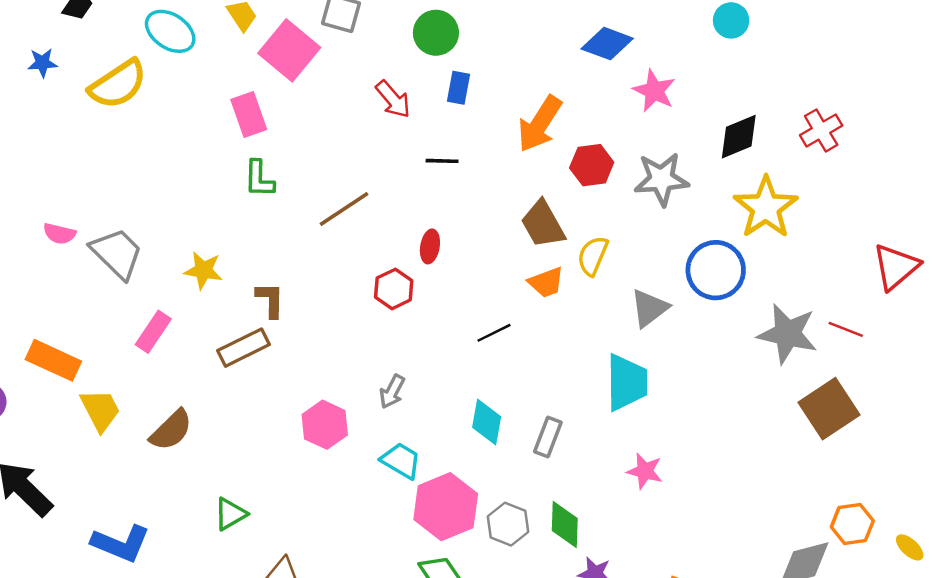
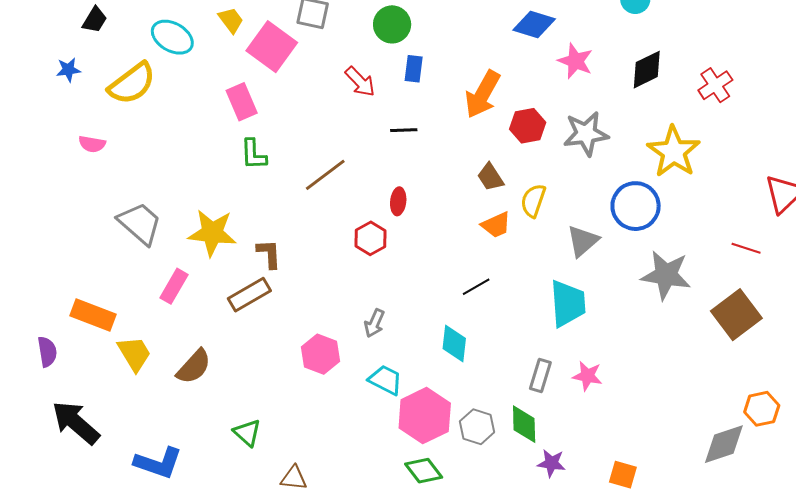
black diamond: (739, 137) -> (647, 70), moved
brown trapezoid: (543, 224) -> (490, 177), size x0.7
pink semicircle: (59, 234) -> (92, 144), moved
yellow star: (203, 270) -> (212, 233), size x1.5
black line: (494, 333) -> (476, 287), moved
gray star: (788, 334) -> (666, 275), moved
gray rectangle: (548, 437) -> (540, 375), moved
green triangle: (230, 514) -> (247, 433), turned -44

